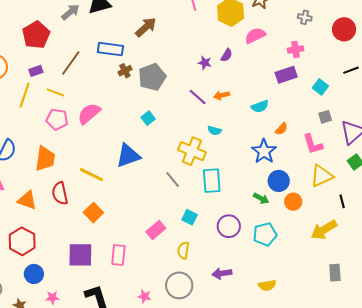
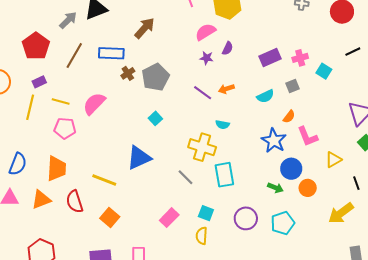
pink semicircle: (255, 36) -> (205, 32), moved
pink cross: (295, 50) -> (300, 58), moved
brown line: (71, 63) -> (74, 56), moved
purple rectangle: (286, 75) -> (270, 57), moved
pink semicircle: (89, 114) -> (94, 104), moved
gray square: (325, 117) -> (292, 86), moved
pink L-shape: (313, 144) -> (308, 137), moved
yellow triangle: (322, 176) -> (333, 160), size x0.7
orange triangle: (27, 200) -> (41, 200), moved, turned -35
pink rectangle: (156, 230) -> (169, 218), moved
yellow semicircle: (183, 250) -> (202, 236), moved

